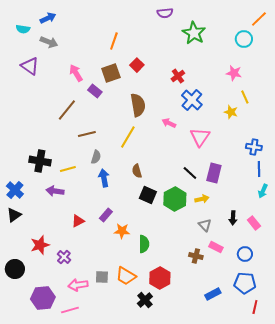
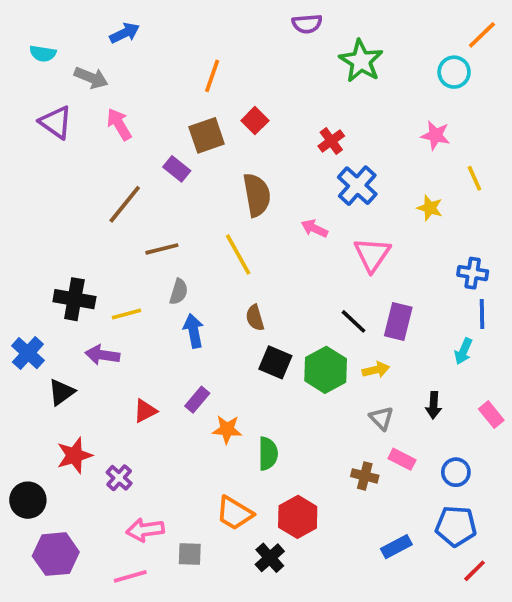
blue arrow: (48, 18) -> (125, 33), moved
pink arrow: (76, 73) -> (119, 124), moved
yellow line: (245, 97) -> (474, 178), moved
yellow line: (128, 137) -> (238, 254), turned -60
cyan arrow: (263, 191) -> (463, 351), moved
black triangle: (14, 215) -> (61, 392), moved
pink rectangle: (254, 223) -> (491, 415), moved
gray square: (102, 277) -> (190, 554), moved
purple hexagon: (43, 298) -> (56, 554), moved
red line: (255, 307) -> (474, 571), turned 32

